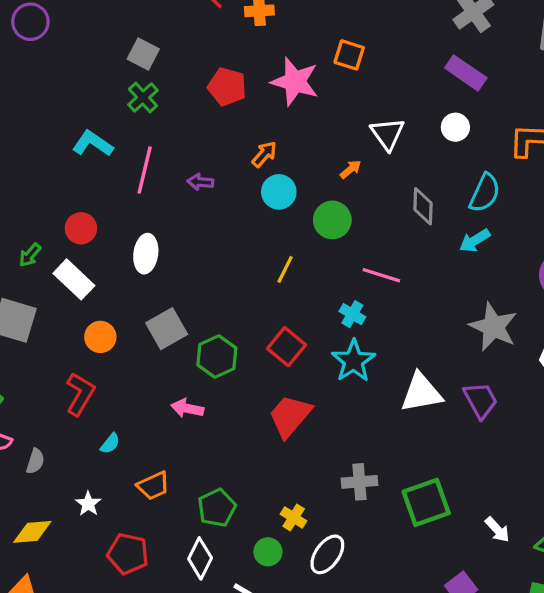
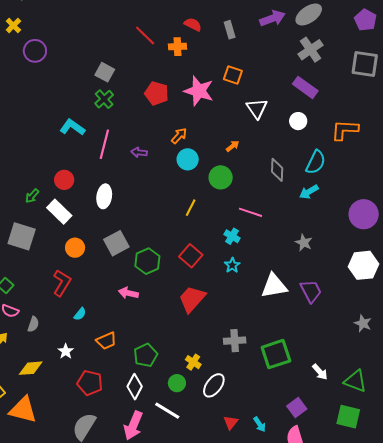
white triangle: (388, 134) -> (257, 108), moved
gray star: (493, 327) -> (304, 243), moved, size x0.6
cyan star: (353, 361) -> (232, 265), size x0.6

